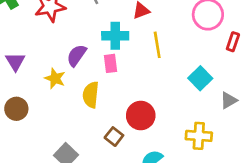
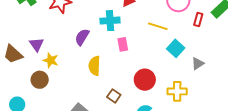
yellow line: (157, 45) -> (158, 26), moved, turned -60
pink rectangle: (111, 63) -> (123, 44), moved
yellow star: (55, 78) -> (51, 60), moved
red circle: (141, 116) -> (145, 80), moved

